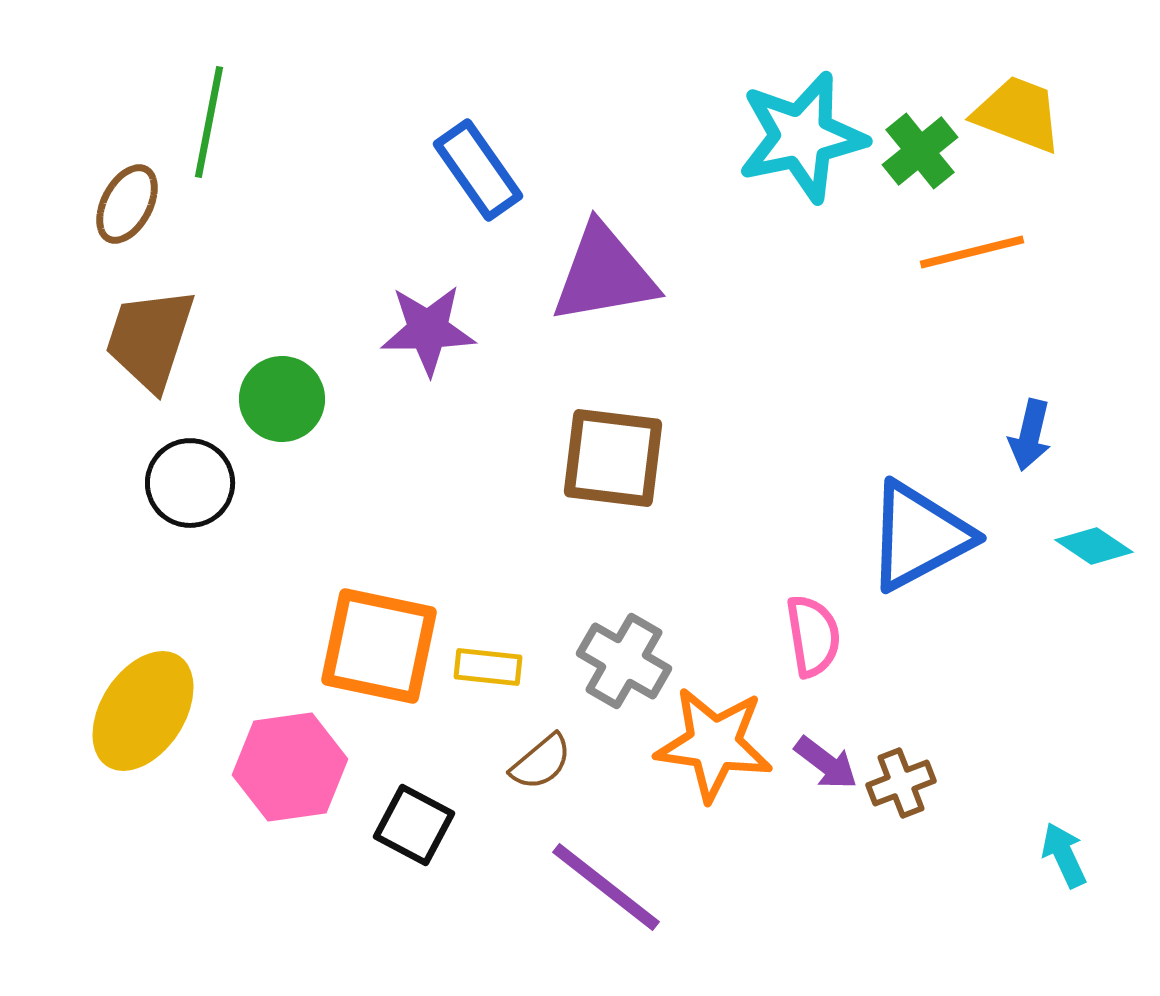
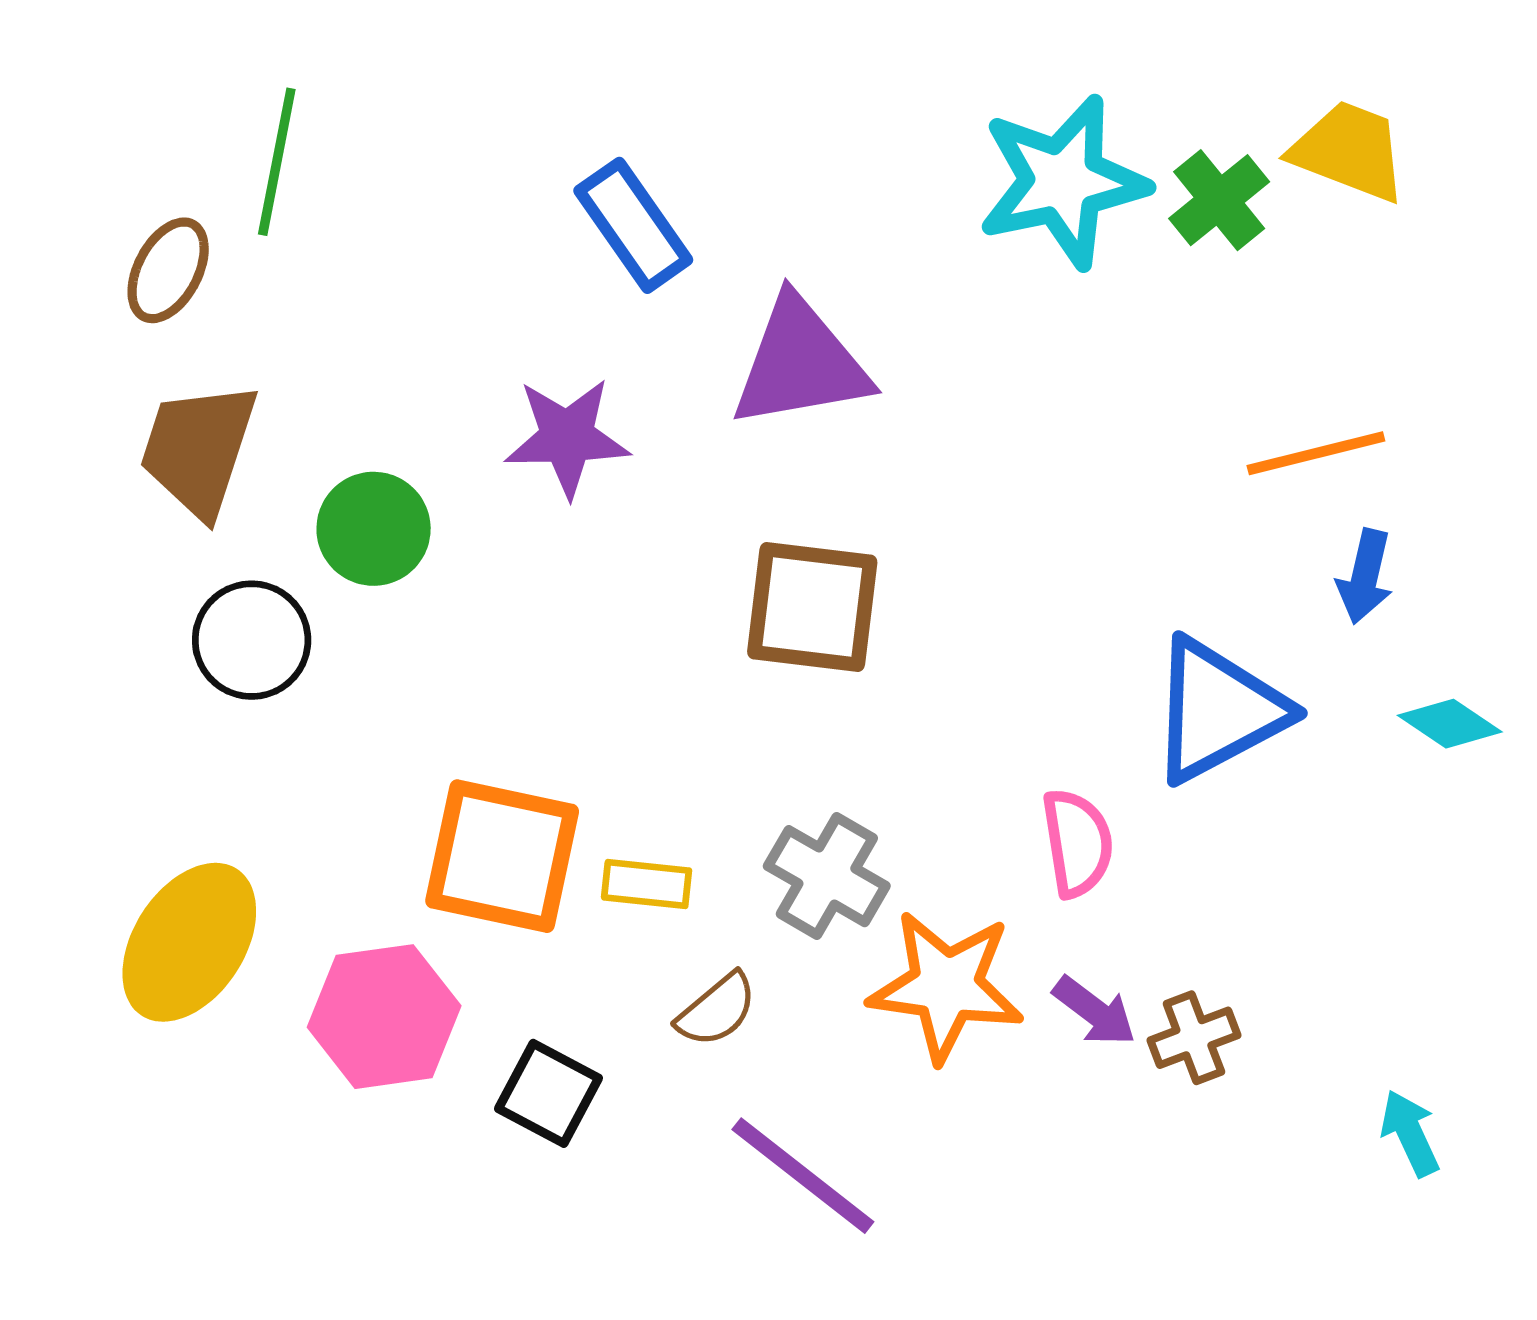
orange line: (972, 252) -> (1316, 453), moved

